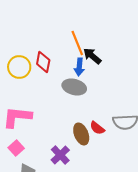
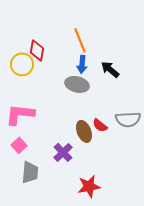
black arrow: (92, 56) -> (110, 69), moved
red diamond: (43, 62) -> (37, 50), moved

